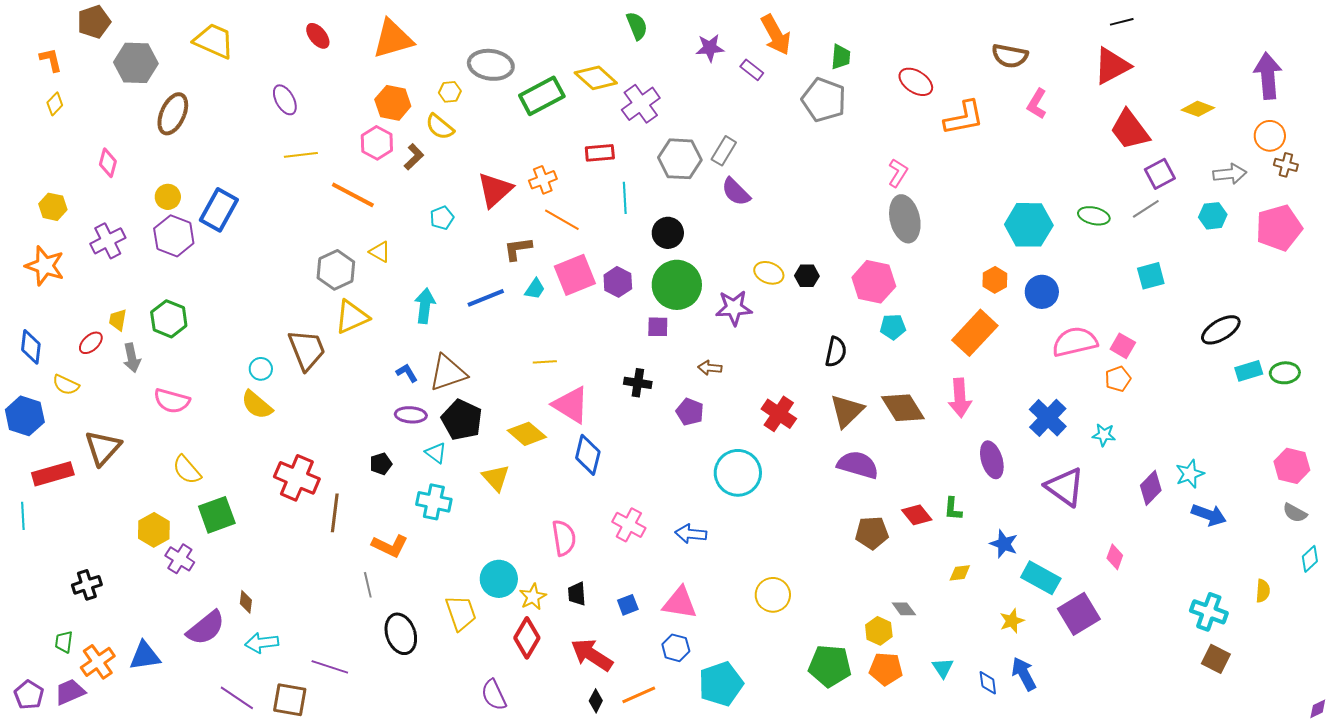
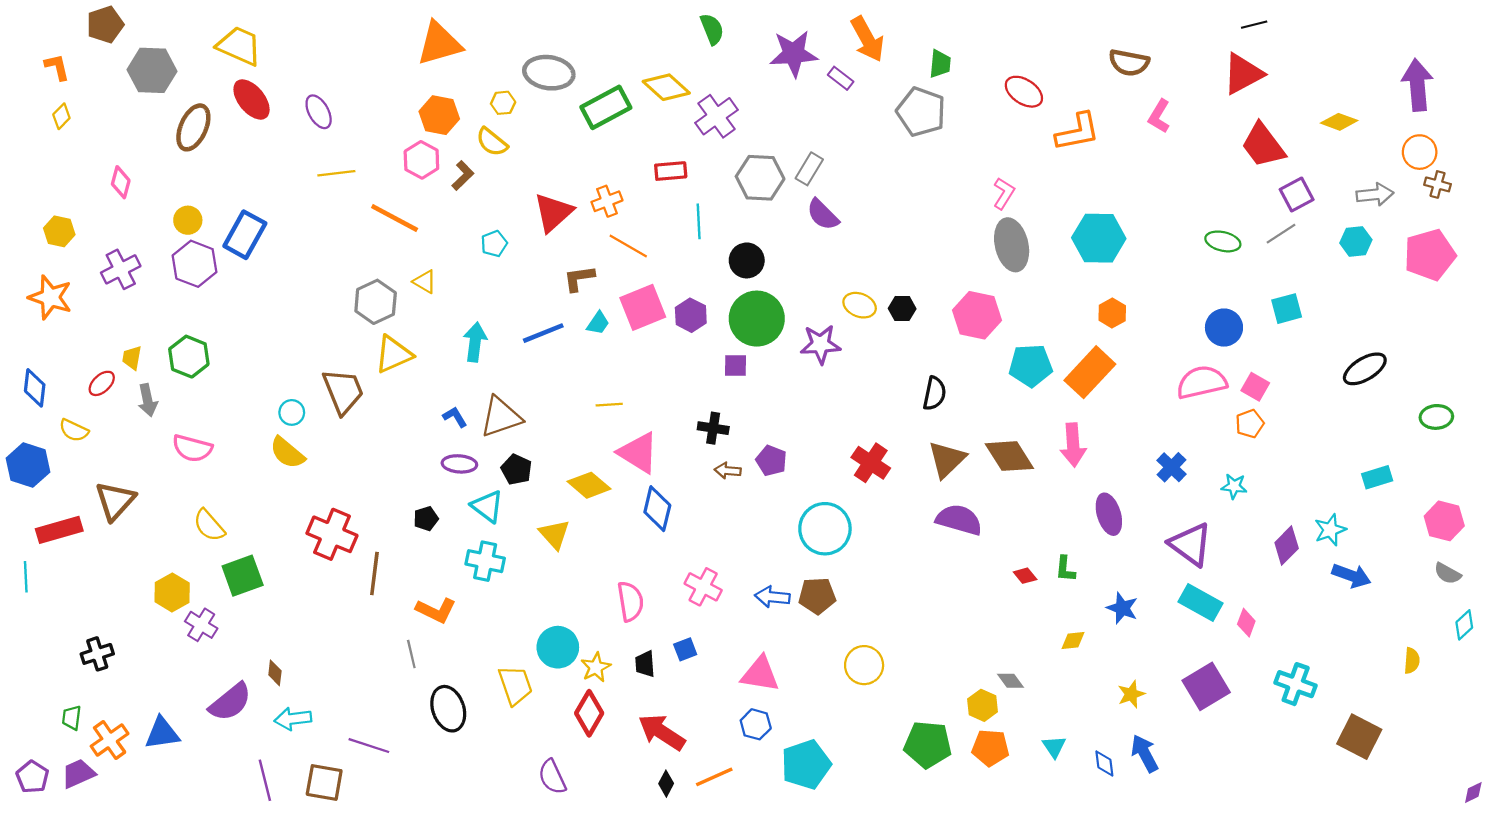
red ellipse: (318, 36) -> (252, 99), moved, size x1.4
purple star: (710, 48) -> (794, 54), size x1.5
cyan hexagon: (1029, 225) -> (1099, 238), moved
blue circle: (1042, 292) -> (1224, 328), moved
cyan pentagon: (893, 327) -> (1031, 366), moved, size x1.5
brown arrow: (710, 368) -> (728, 471), moved
cyan rectangle: (1249, 371) -> (1377, 477), moved
blue cross: (1048, 418) -> (1171, 467), size x0.7
black pentagon: (462, 420) -> (516, 469), size x0.7
cyan triangle: (436, 453) -> (487, 506), size x1.4
red diamond: (917, 515) -> (1025, 576), size x0.7
brown pentagon: (872, 533) -> (817, 596), moved
cyan rectangle: (1041, 578) -> (1201, 602), moved
blue square: (628, 605) -> (685, 649), moved
cyan cross: (1209, 612) -> (1296, 684), moved
brown square: (1216, 659) -> (1359, 737), size x1.4
purple line: (237, 698) -> (265, 780), turned 42

